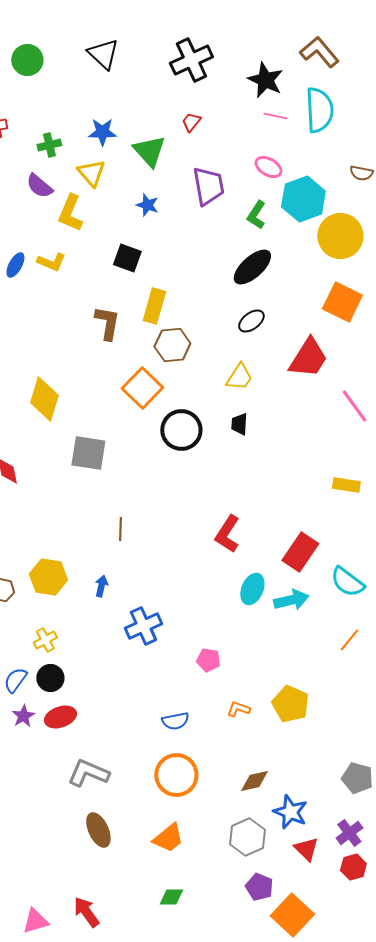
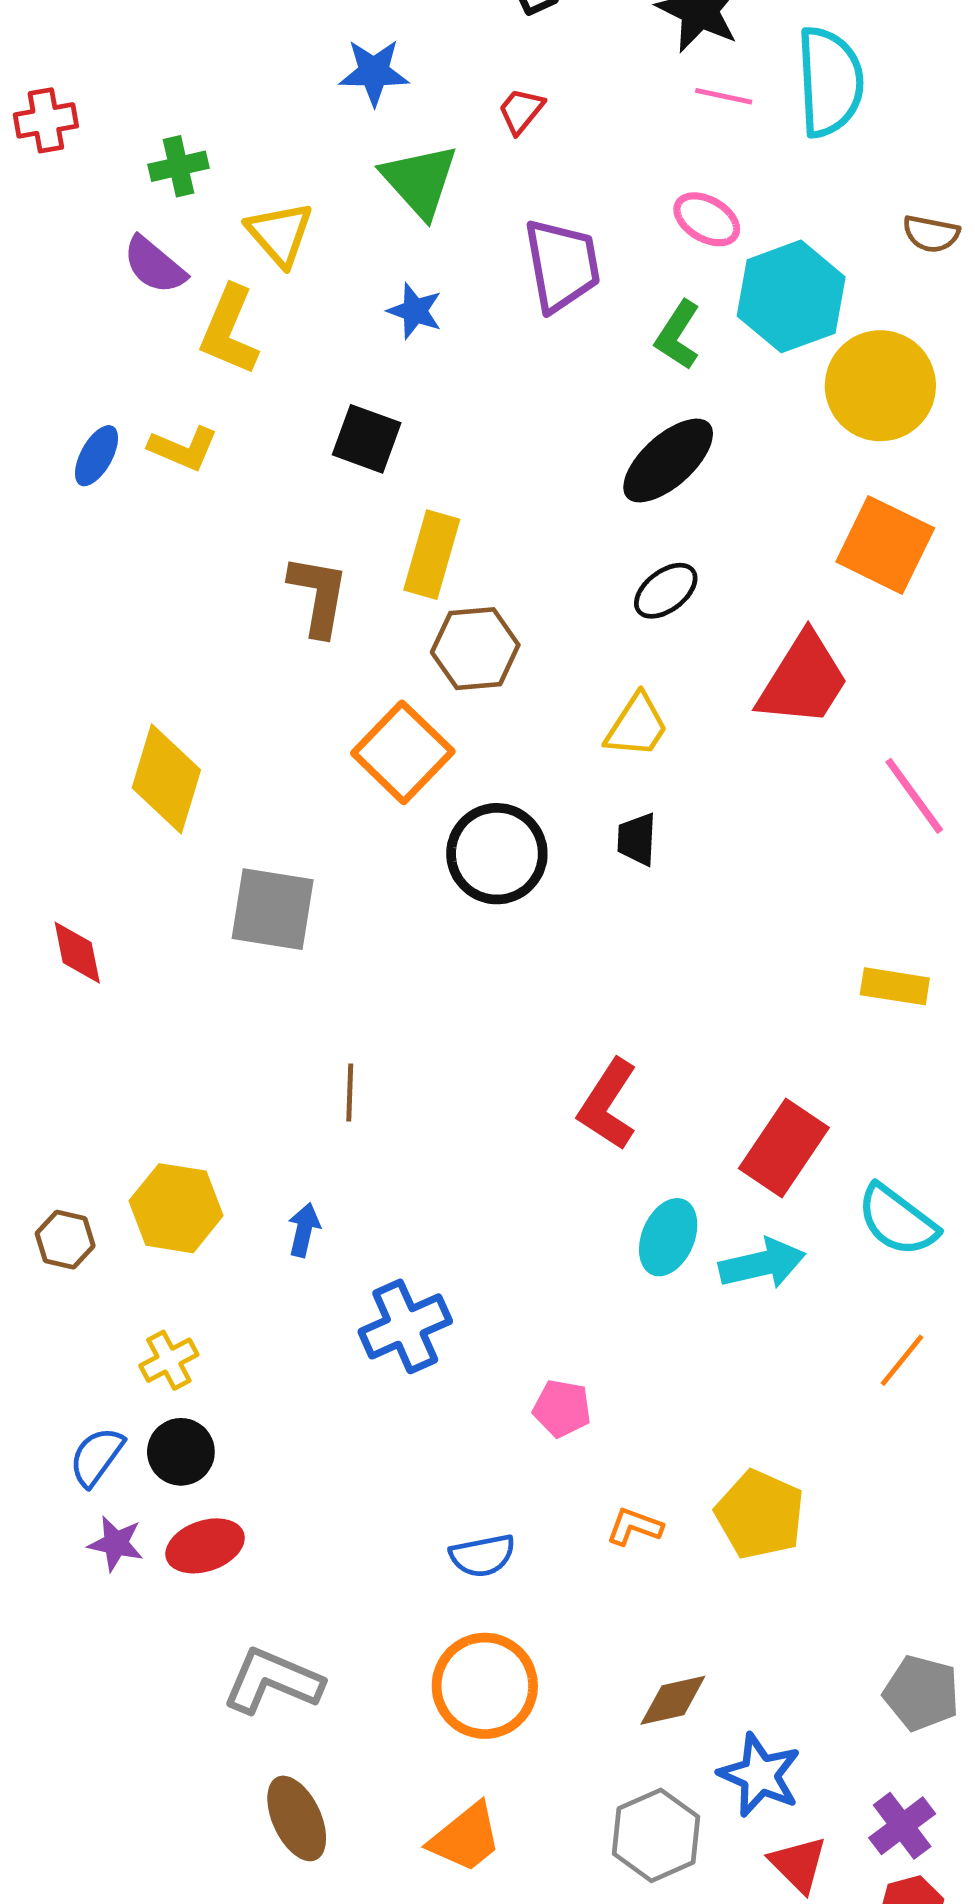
blue star: (102, 132) -> (374, 72), moved
purple star: (23, 716) -> (116, 1543), turned -30

